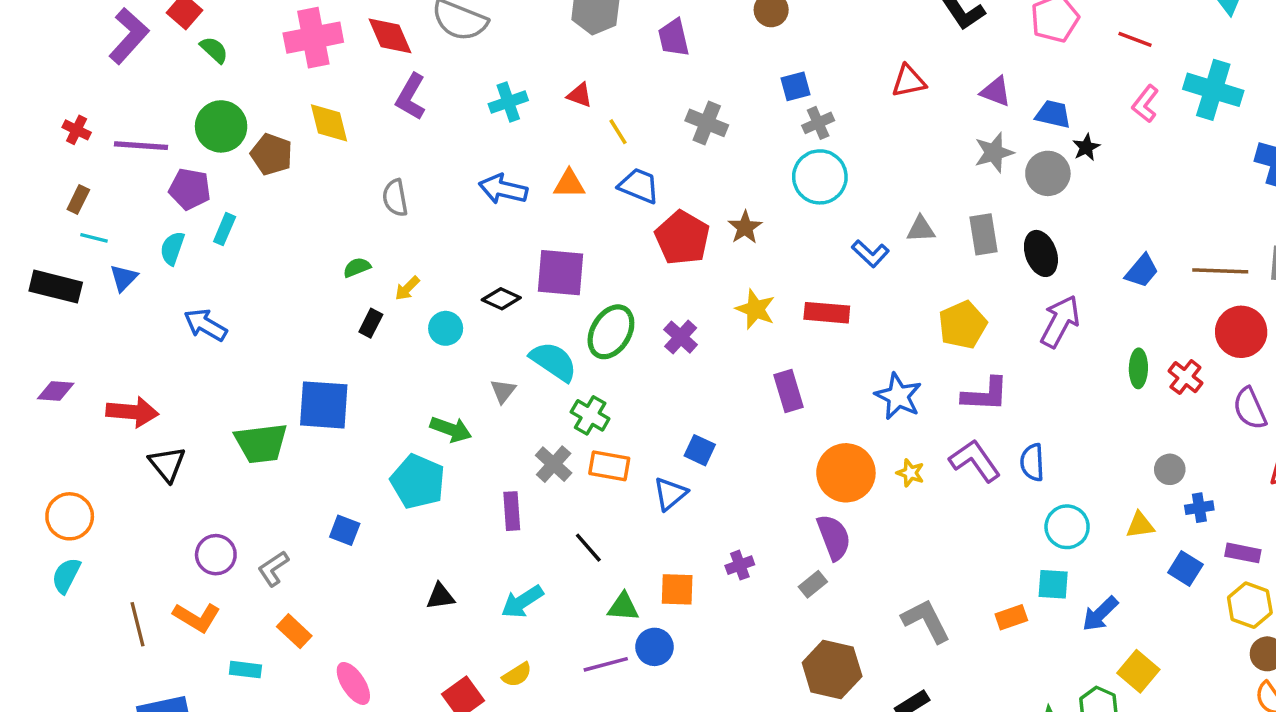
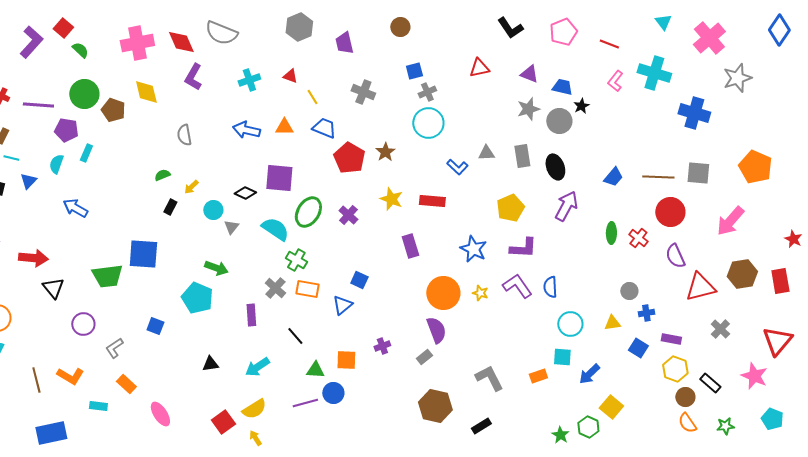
gray triangle: (503, 391) -> (231, 227), moved
purple circle: (216, 555) -> (83, 324), moved
yellow semicircle: (517, 675) -> (254, 409), size x1.4

